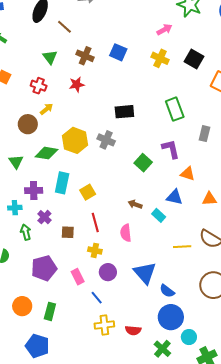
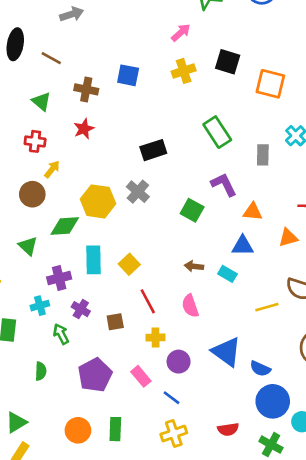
yellow cross: (160, 58) -> (184, 71), turned -30
gray cross: (106, 140) -> (138, 192), turned 30
yellow cross: (104, 325) -> (174, 434), moved

